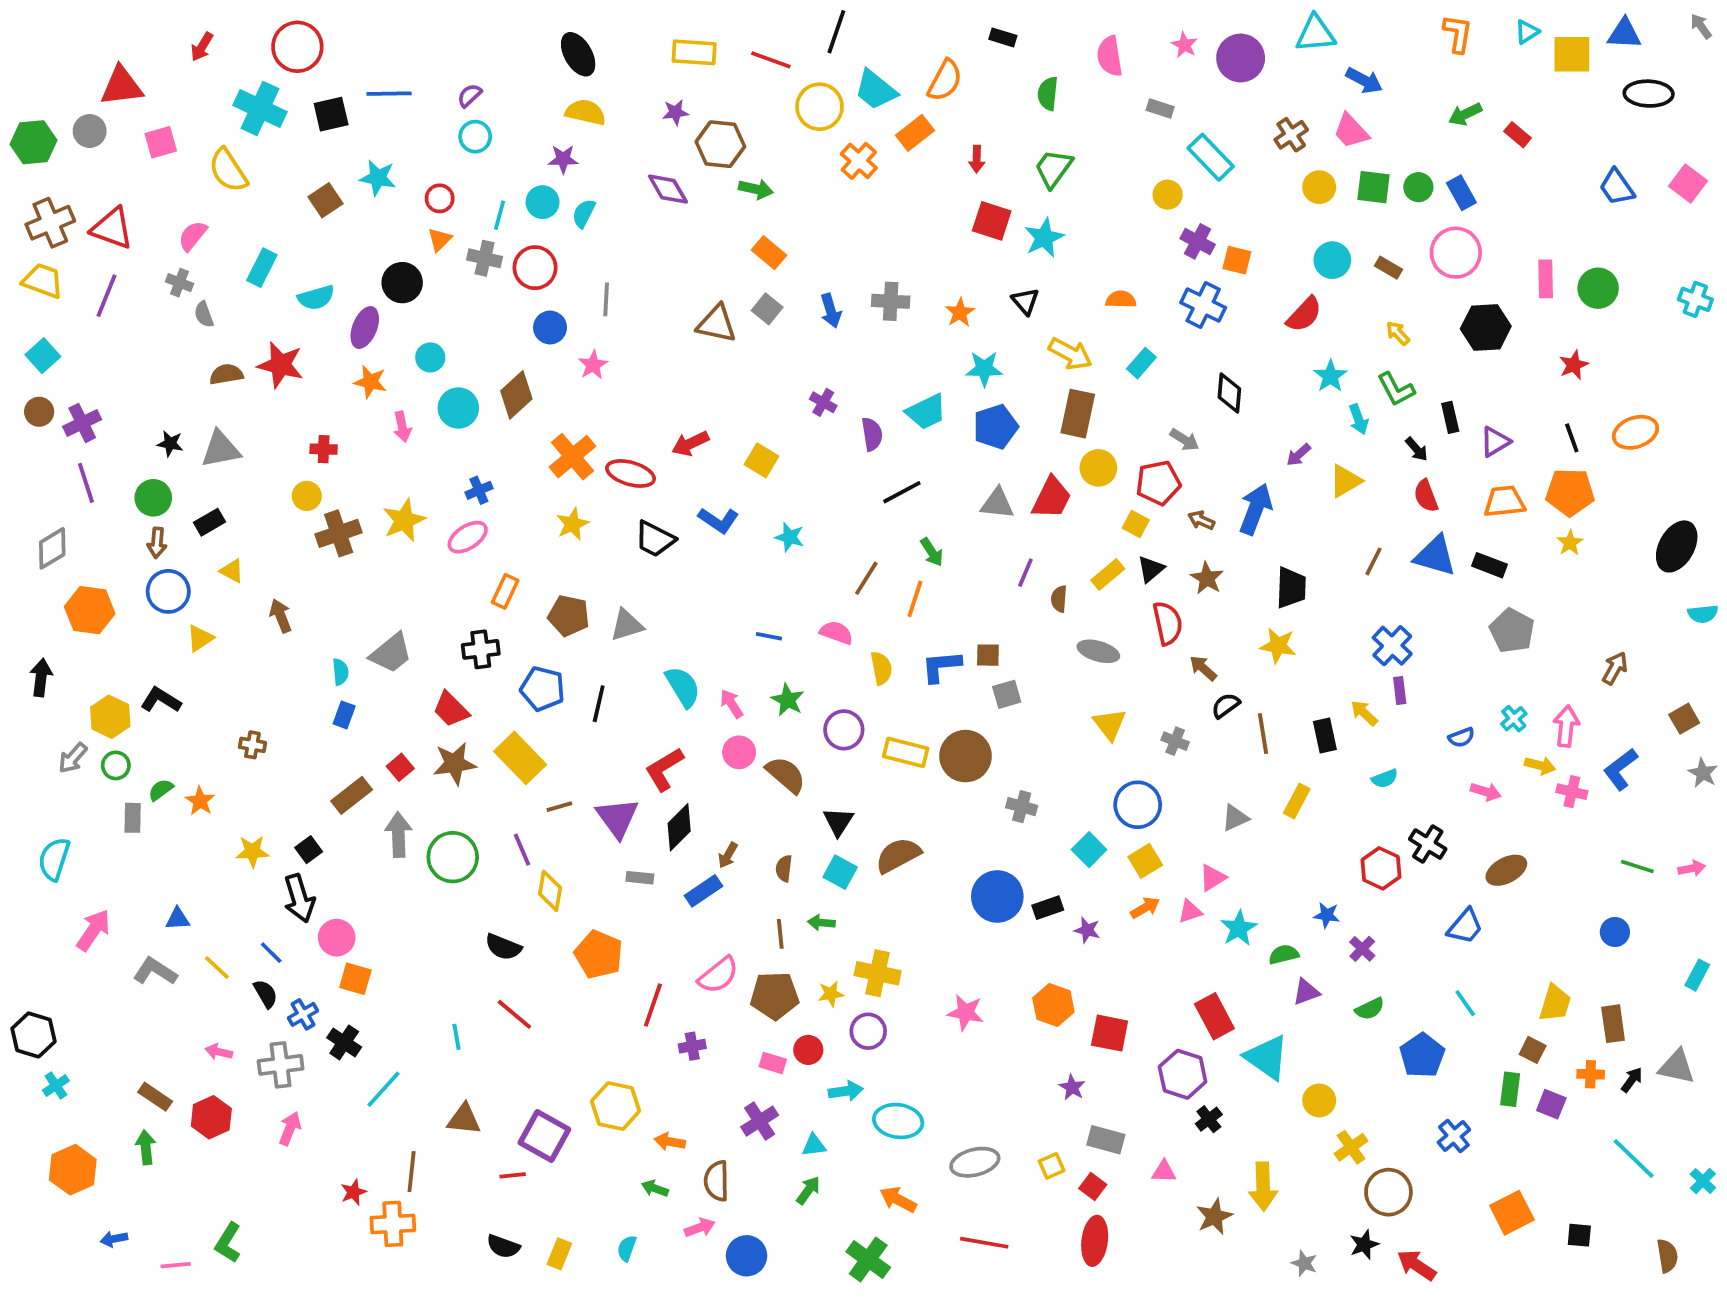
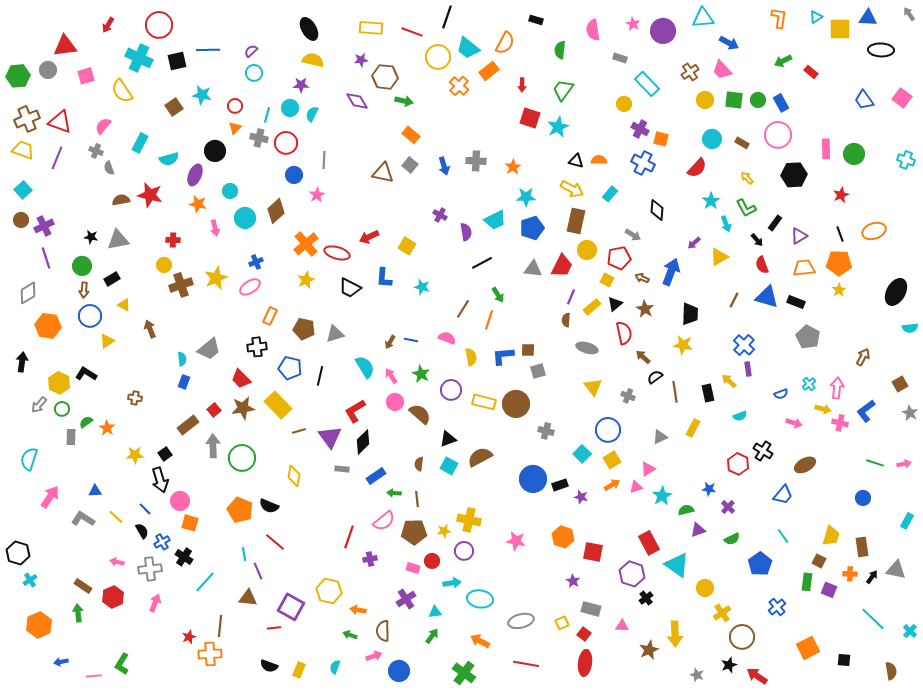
black triangle: (1025, 301) -> (576, 161), moved, turned -35
black rectangle: (1450, 417) -> (775, 223), turned 49
blue L-shape: (718, 520) -> (384, 278), turned 60
purple line: (1025, 573) -> (571, 297), moved
black triangle: (838, 822) -> (448, 439), turned 36
purple line: (522, 850) -> (258, 571), moved
brown arrow: (728, 855) -> (390, 342), moved
green arrow: (821, 923) -> (394, 493), moved
orange pentagon: (599, 954) -> (240, 510), moved

